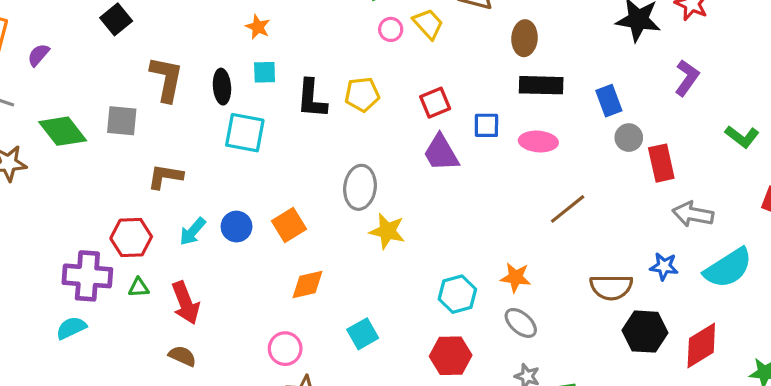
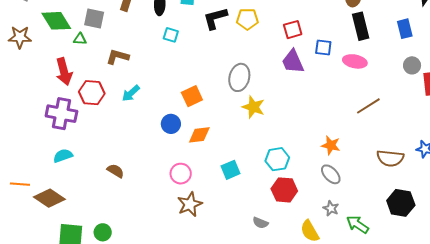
black rectangle: (541, 85) -> (361, 26), turned 68
black L-shape: (312, 99) -> (215, 18), turned 64
blue rectangle: (609, 101) -> (405, 29), moved
cyan square: (245, 133) -> (171, 35), size x0.6
blue circle: (237, 227) -> (171, 124), moved
green triangle: (139, 287) -> (80, 39), moved
cyan hexagon: (457, 294) -> (277, 159), moved
red arrow: (186, 303) -> (64, 72), moved
cyan semicircle: (71, 328) -> (63, 156), moved
black hexagon: (645, 332) -> (401, 203), moved

